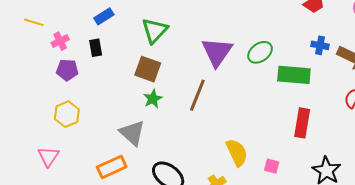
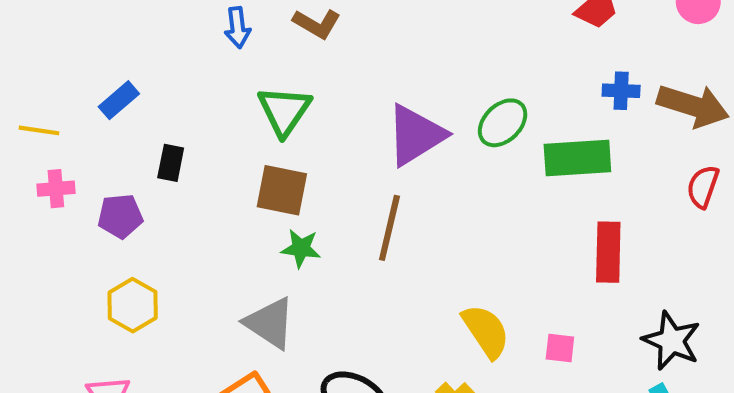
blue rectangle: (104, 16) -> (119, 100), moved
pink cross: (60, 41) -> (56, 189), moved, turned 30
black rectangle: (96, 48) -> (171, 163), turned 30
purple triangle: (217, 52) -> (416, 135), turned 32
green star: (153, 99) -> (301, 248), turned -30

